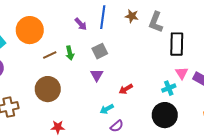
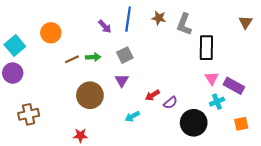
orange circle: (30, 30) -> (51, 33), size x0.7
green arrow: (70, 53) -> (93, 57), turned -80
cyan cross: (169, 88) -> (217, 102), moved
brown circle: (48, 89) -> (90, 95), moved
purple semicircle: (117, 126) -> (170, 103), moved

